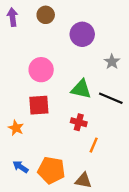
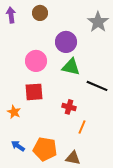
purple circle: (82, 34) -> (66, 42), moved
gray star: (112, 62) -> (98, 22), moved, size x1.5
green triangle: (81, 89) -> (71, 67), moved

